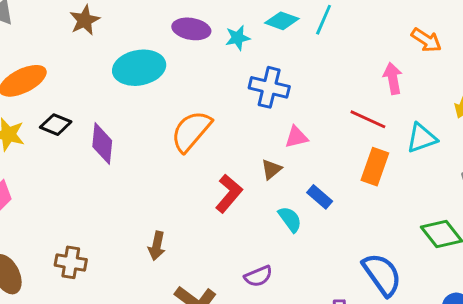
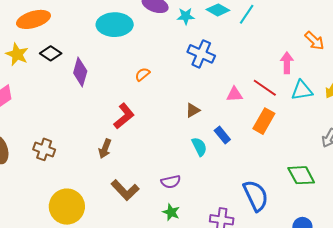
orange semicircle: (191, 131) -> (142, 74), size x0.5
pink triangle: (296, 137) -> (235, 94), moved
cyan triangle: (422, 138) -> (302, 90), moved
red L-shape: (229, 194) -> (124, 116), moved

